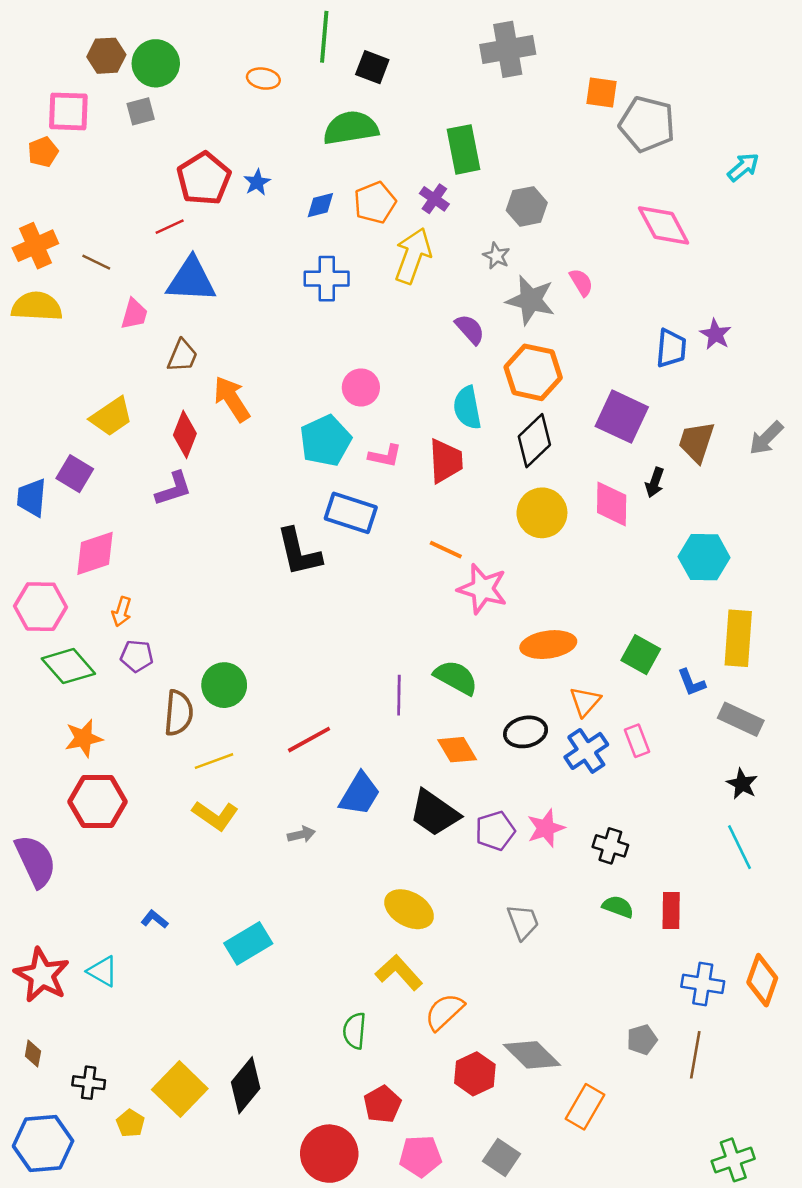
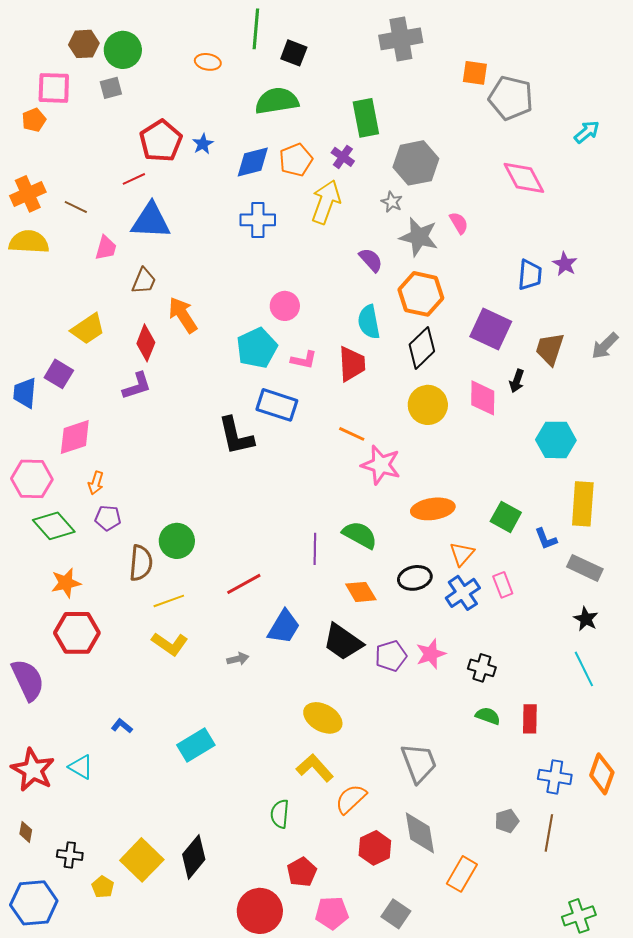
blue diamond: (320, 205) -> (253, 162), size x1.5
gray hexagon: (527, 206) -> (416, 163), size x1.4
gray trapezoid: (523, 922) -> (419, 763), moved, size x1.4
gray diamond: (532, 1055) -> (420, 833), turned 36

